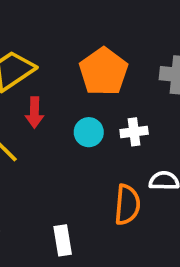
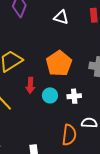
red arrow: (34, 113) -> (30, 85), moved

